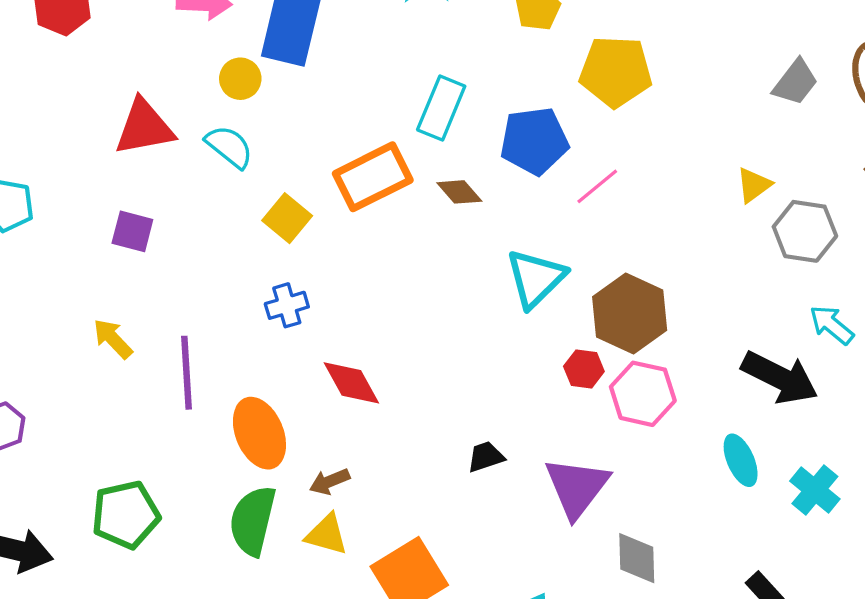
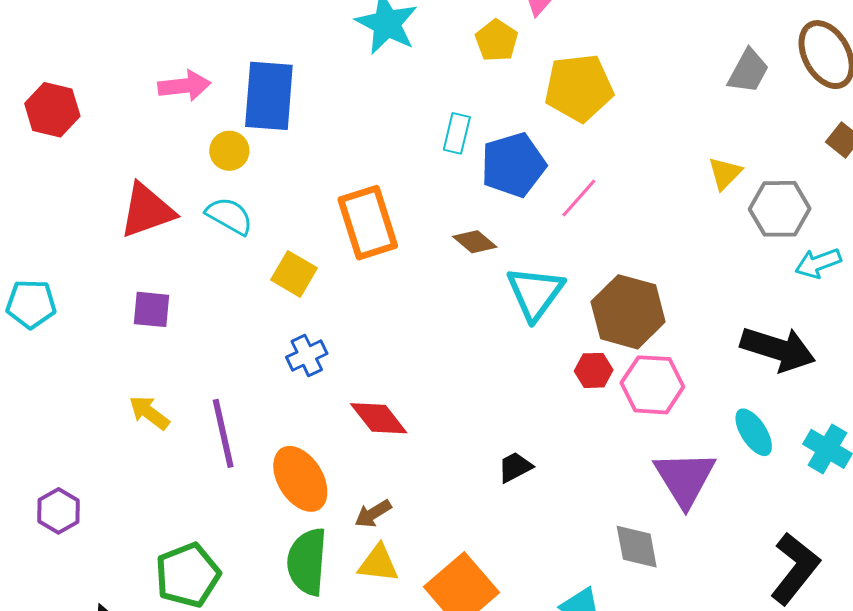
cyan rectangle: (441, 108) -> (457, 133), moved, size x0.7
orange rectangle: (373, 177) -> (368, 223), turned -72
brown diamond: (459, 192) -> (475, 242), moved
cyan arrow: (832, 325) -> (818, 263), moved, turned -51
purple triangle: (577, 487) -> (685, 478), moved
gray diamond: (637, 558) -> (637, 547), moved

